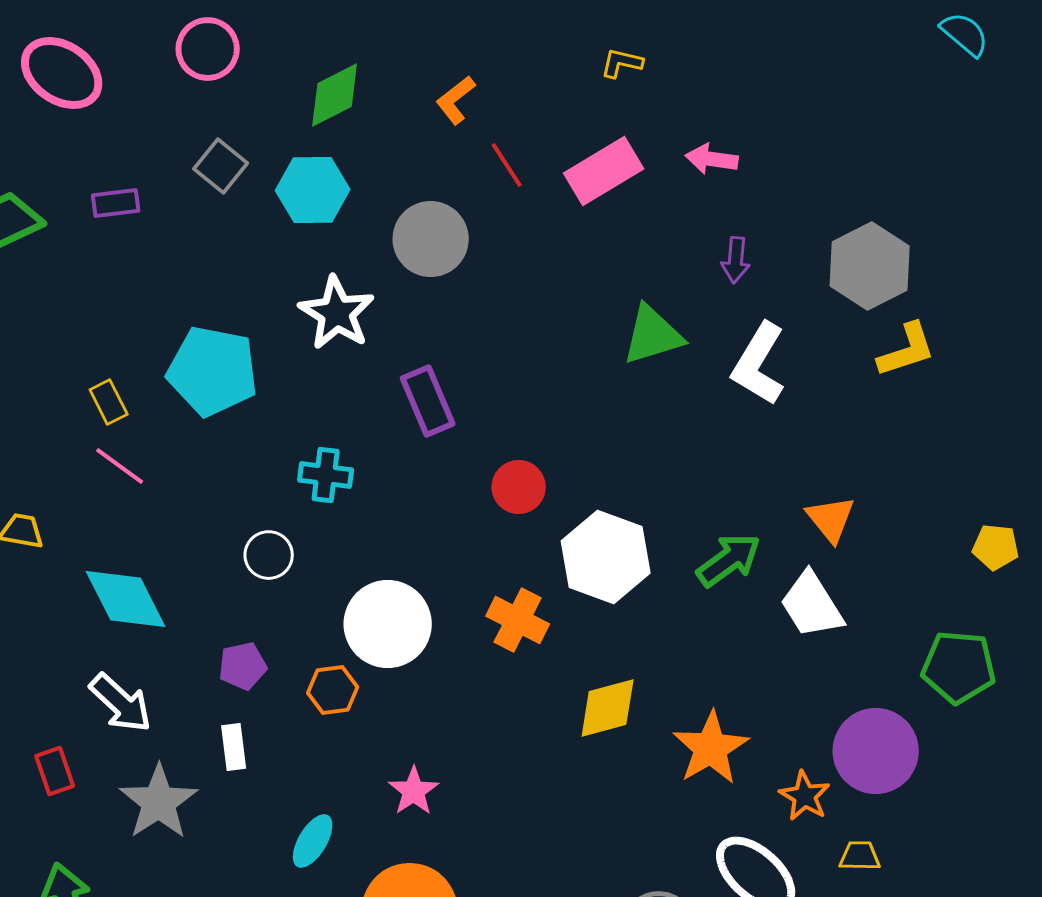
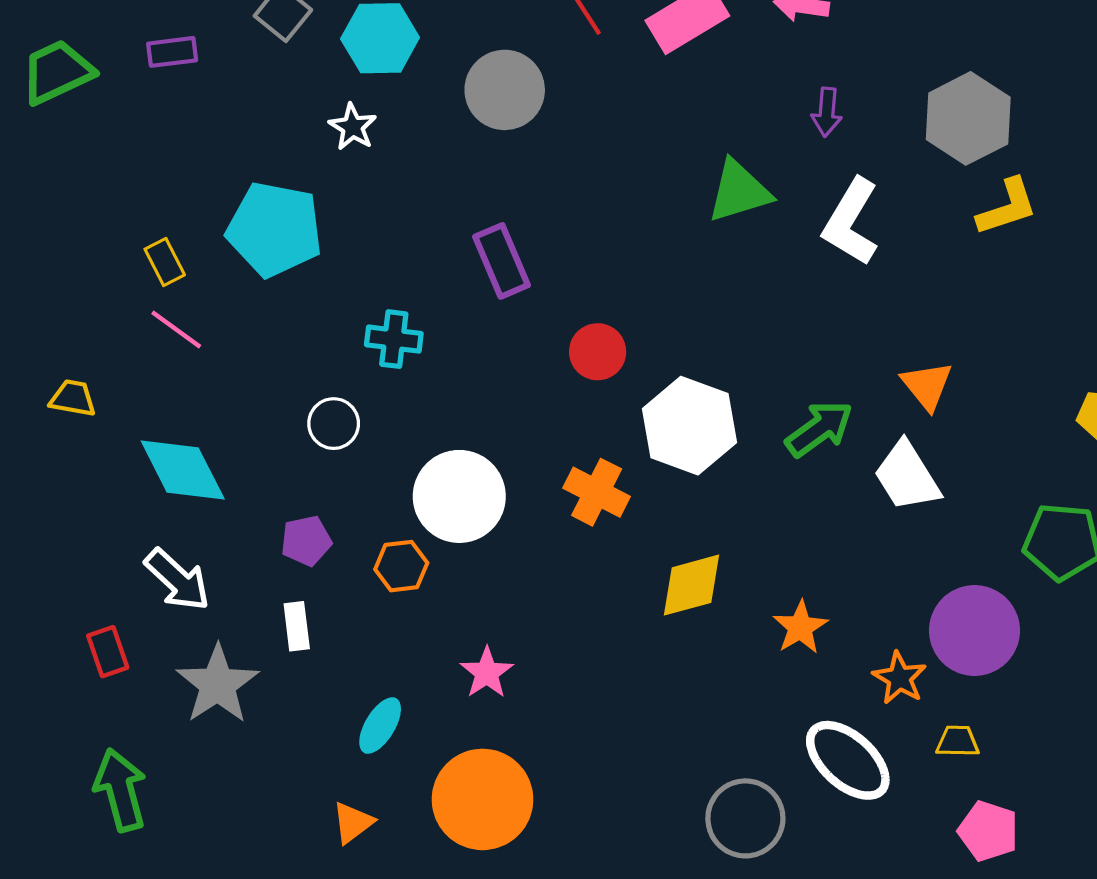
white star: (337, 313) -> (353, 127), moved, size x0.6
orange star: (711, 748) -> (800, 627), size x0.7

